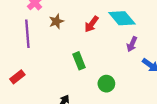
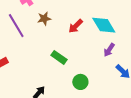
purple line: (27, 34) -> (16, 26), turned -35
green rectangle: (79, 61) -> (59, 57), turned -42

